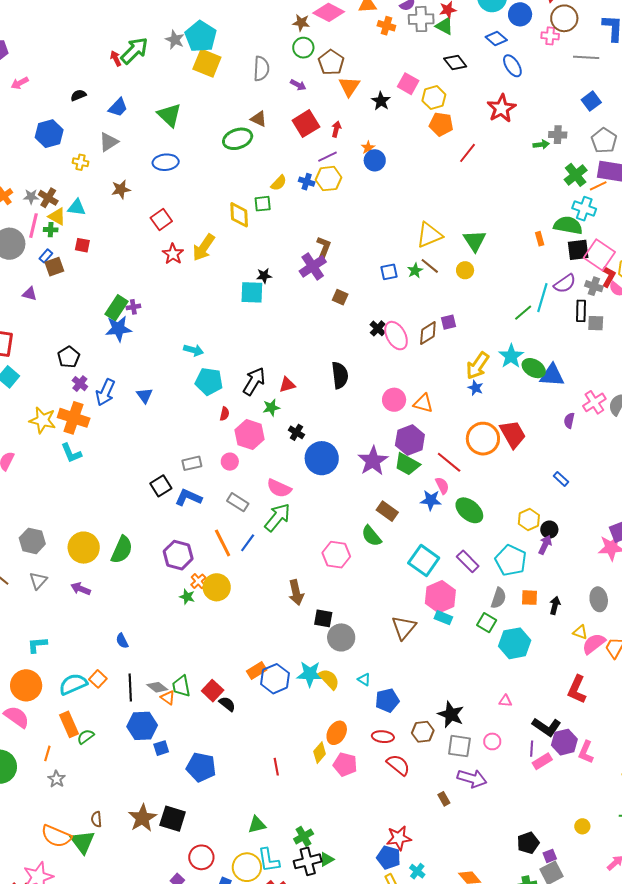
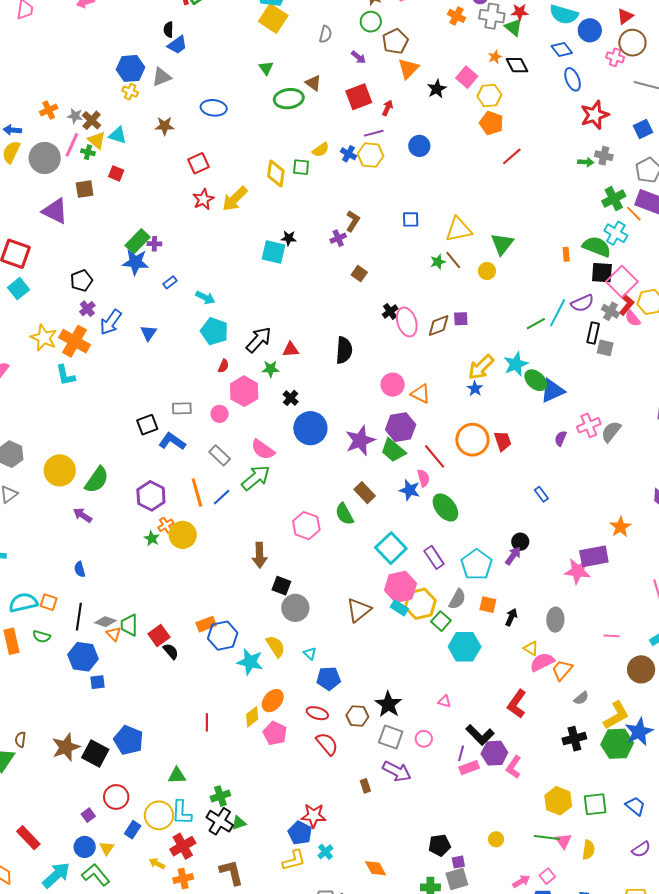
gray semicircle: (261, 69) -> (325, 34), size x0.7
black semicircle: (78, 95) -> (169, 30), moved, turned -77
red star: (501, 108) -> (595, 115), moved
green triangle: (169, 115) -> (266, 68), moved, size x0.6
blue hexagon: (49, 134) -> (130, 68), moved
orange star: (368, 148) -> (495, 57), moved
orange line: (598, 186) -> (634, 214), turned 60
blue rectangle: (46, 256) -> (170, 282), moved
purple cross: (313, 266) -> (338, 238), size x0.6
blue square: (389, 272) -> (411, 219), moved
purple triangle: (30, 294) -> (55, 211), size x1.8
blue triangle: (552, 375) -> (552, 391), turned -40
red trapezoid: (513, 434) -> (503, 441), size x0.7
yellow hexagon: (529, 520) -> (420, 604), moved, size x1.4
purple arrow: (81, 589) -> (82, 515), moved
cyan star: (310, 674) -> (250, 662), moved
orange square: (98, 679) -> (49, 602), turned -36
gray diamond: (157, 687) -> (105, 622), turned -30
green semicircle: (86, 737) -> (42, 637), moved, turned -138
blue pentagon: (201, 767) -> (128, 740), moved
black cross: (308, 861) -> (220, 821), turned 36

